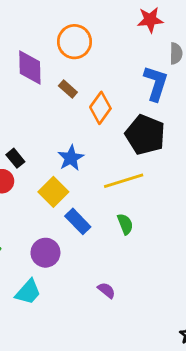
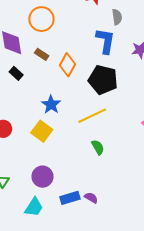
black rectangle: (15, 158) -> (16, 73), moved
blue rectangle: (78, 221) -> (70, 198), moved, turned -54

